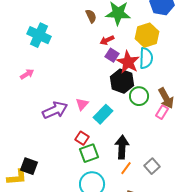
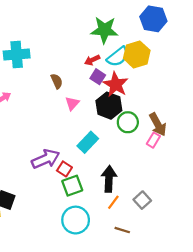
brown semicircle: (91, 16) -> (57, 81), moved
cyan cross: (39, 35) -> (17, 54), turned -30
cyan semicircle: (146, 58) -> (118, 57), moved, turned 50
pink triangle: (82, 104) -> (72, 103), moved
purple arrow: (55, 110) -> (46, 159), moved

